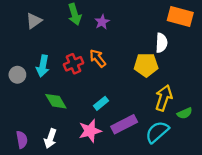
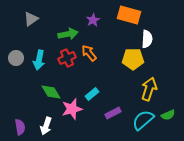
green arrow: (75, 14) -> (68, 34), moved, turned -84
orange rectangle: (180, 16) -> (129, 15), moved
gray circle: (17, 75) -> (16, 58), moved
green semicircle: (185, 113) -> (168, 115), moved
purple rectangle: (124, 124) -> (113, 113), size x0.7
pink star: (90, 131) -> (72, 109), moved

